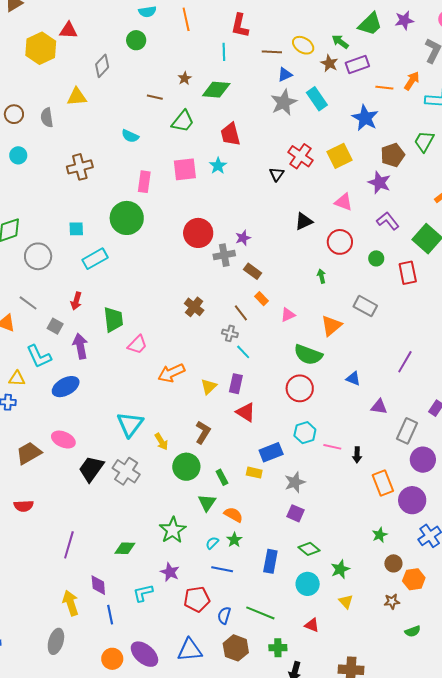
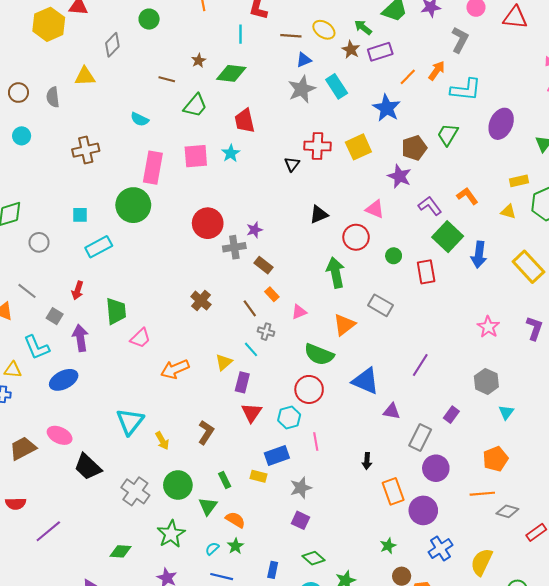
orange line: (384, 88) -> (408, 77), turned -54
red cross: (300, 156) -> (317, 146), turned -35
pink rectangle: (144, 182) -> (153, 168), size x1.4
pink triangle: (344, 202) -> (375, 209), moved
purple L-shape: (388, 221) -> (430, 206), moved
gray circle: (38, 256) -> (39, 242), size x0.7
green arrow: (321, 276) -> (336, 273), size x2.0
gray cross: (230, 333) -> (266, 332), moved
blue triangle: (353, 379) -> (365, 381), size x1.8
yellow triangle: (209, 387) -> (224, 362), moved
red triangle: (246, 412) -> (252, 413), turned 30
cyan hexagon: (305, 433) -> (289, 417), moved
pink line: (332, 447) -> (316, 442), moved, turned 66
green circle: (186, 467) -> (178, 485), moved
black trapezoid: (91, 469) -> (88, 467), turned -84
gray cross: (126, 471) -> (135, 491), moved
purple line: (69, 545) -> (48, 531), moved, turned 32
blue rectangle: (270, 561) -> (273, 570), size x0.7

